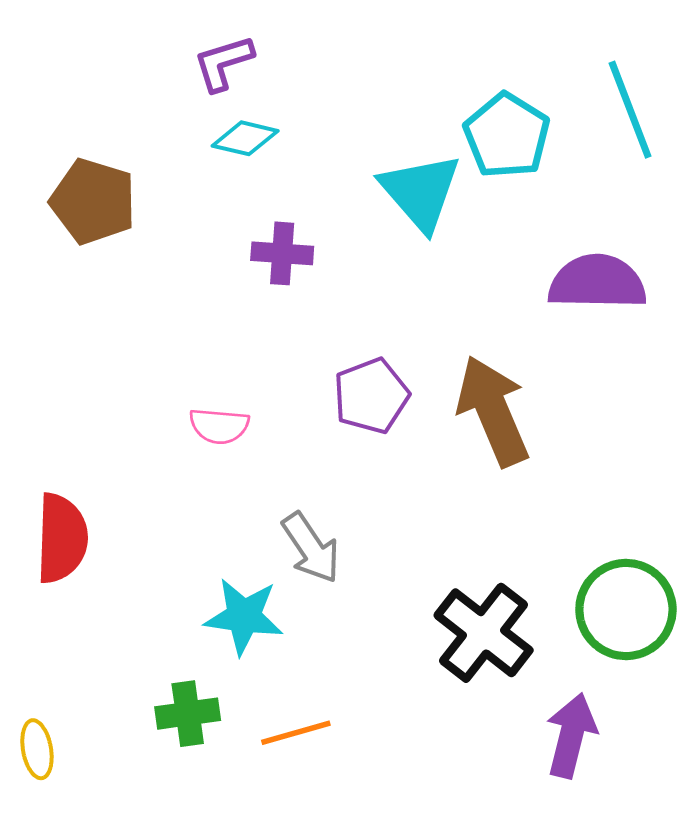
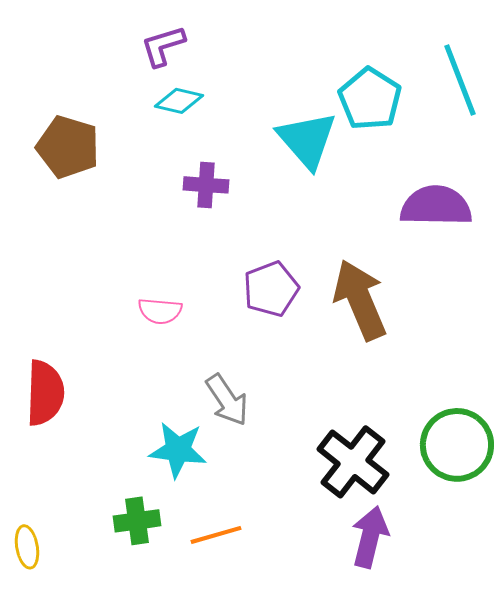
purple arrow: (571, 736) -> (370, 537), moved

